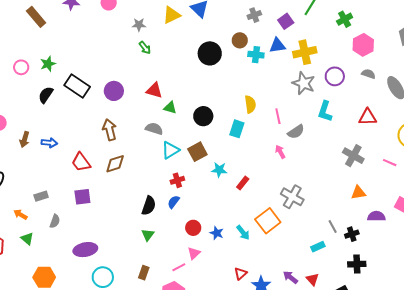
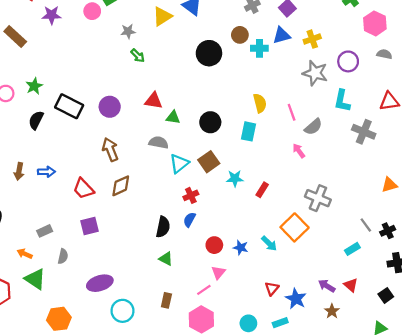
yellow cross: (305, 52) -> (312, 39), size x0.7
gray cross: (353, 156) -> (364, 132), moved
green triangle: (148, 235) -> (166, 259), turned -32
green triangle: (27, 239) -> (35, 279), size x1.5

